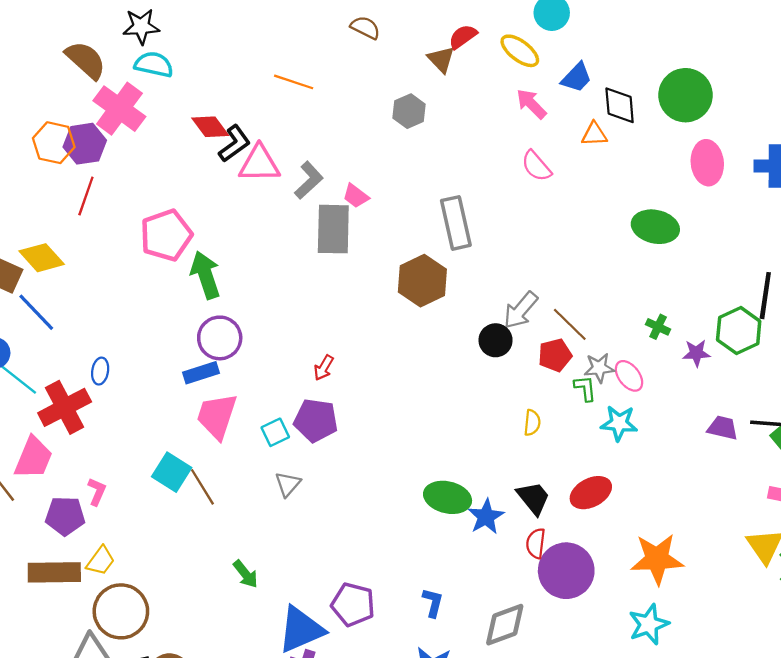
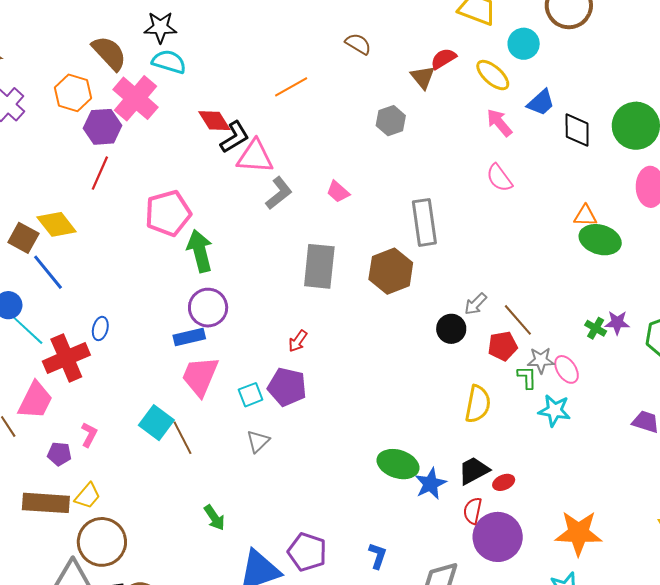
orange line: (294, 82) -> (291, 87), turned -52
orange triangle: (594, 134) -> (585, 216), moved
orange hexagon: (54, 143) -> (73, 93), moved
gray L-shape: (309, 180) -> (279, 193), moved
gray rectangle: (333, 229) -> (319, 266), moved
gray arrow: (521, 310) -> (475, 304), size x0.7
purple star: (696, 353) -> (617, 323), moved
yellow semicircle: (532, 423) -> (478, 404), size x1.6
red ellipse: (591, 493) -> (504, 482), moved, size x0.6
black trapezoid: (533, 498) -> (474, 471), turned -84
purple pentagon: (65, 516) -> (59, 454), size x0.7

